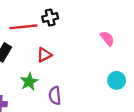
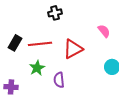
red line: (23, 27) -> (40, 44), moved
red triangle: (44, 55) -> (73, 49), moved, size x1.5

